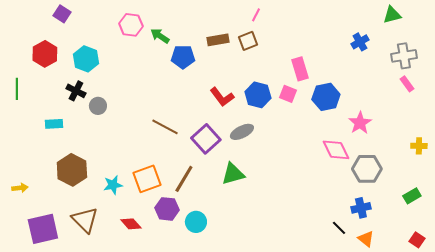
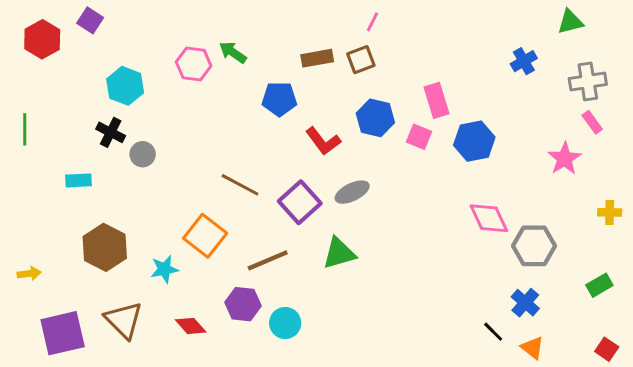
pink hexagon: (131, 25) -> (194, 64), moved
red hexagon: (45, 54) -> (42, 39), moved
blue pentagon: (183, 57) -> (279, 99), moved
blue hexagon: (258, 95) -> (375, 118), moved
pink star: (360, 123) -> (565, 159), moved
orange square: (147, 179) -> (205, 236), moved, turned -32
brown line: (184, 179) -> (268, 260), turned 36
blue cross: (361, 208) -> (525, 303), turned -36

